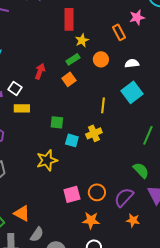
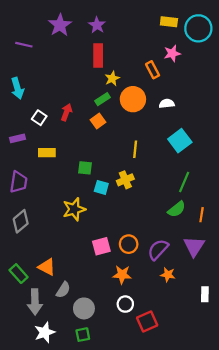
orange circle: (101, 59) -> (133, 99), size x1.5
white square: (15, 88) -> (39, 118), moved
cyan square: (132, 92) -> (180, 141), moved
green semicircle: (141, 170) -> (177, 209), moved, turned 96

